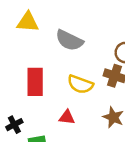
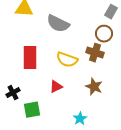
red triangle: (67, 117) -> (56, 87), turned -32

